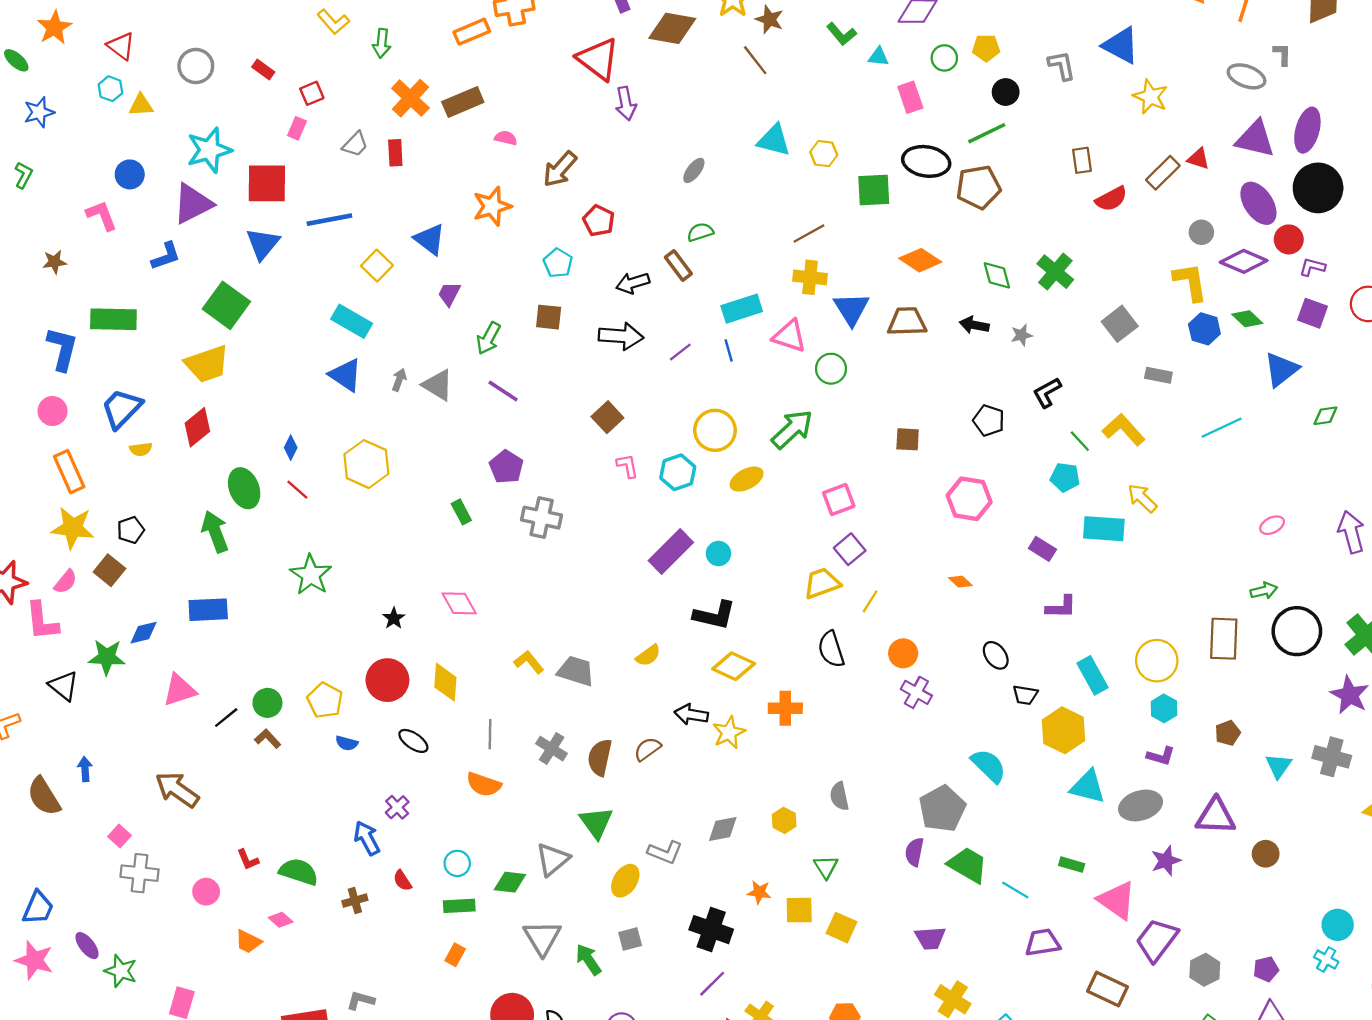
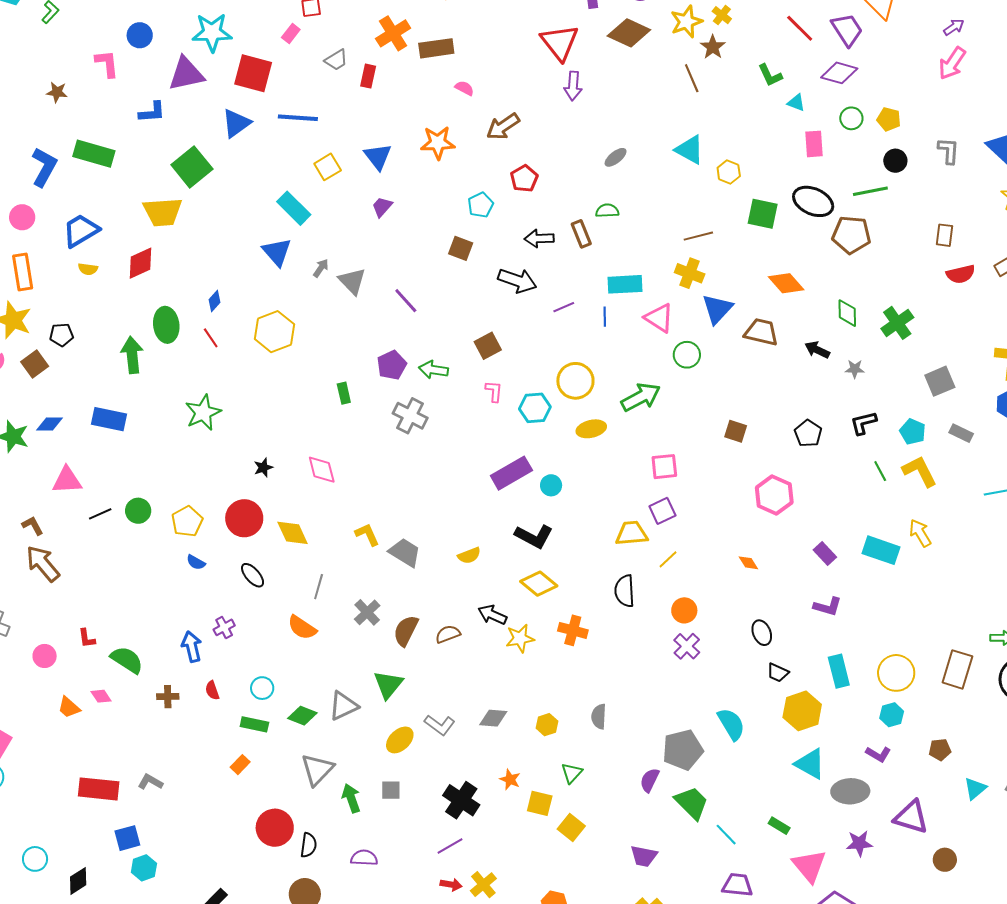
green arrow: (488, 338) -> (433, 370), moved, turned 56
cyan pentagon: (1065, 477) -> (913, 432), moved
yellow diamond: (445, 682) -> (293, 533), turned -44
brown L-shape: (268, 739) -> (33, 526), moved

